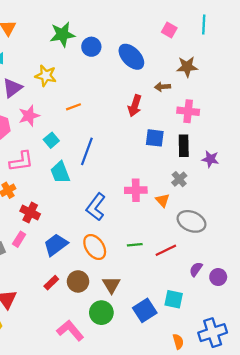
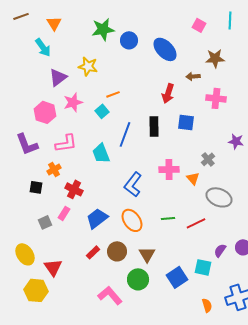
cyan square: (51, 140) -> (102, 111), moved
black rectangle: (184, 146) -> (154, 126), moved
purple semicircle: (196, 269) -> (220, 250), moved

